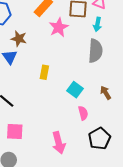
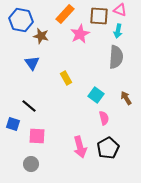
brown star: (19, 39) -> (41, 36), moved
yellow rectangle: (44, 72) -> (66, 78), turned -40
black pentagon: (99, 139) -> (108, 148), moved

